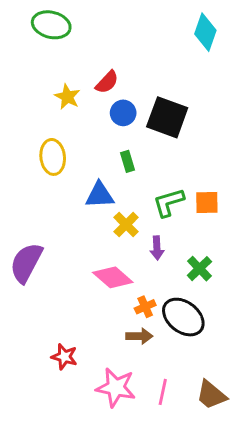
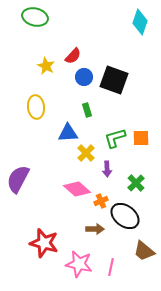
orange cross: (145, 307) -> (101, 201), moved
red star: (64, 357) -> (44, 243), size x1.6
brown trapezoid: (211, 395) -> (144, 251), moved

